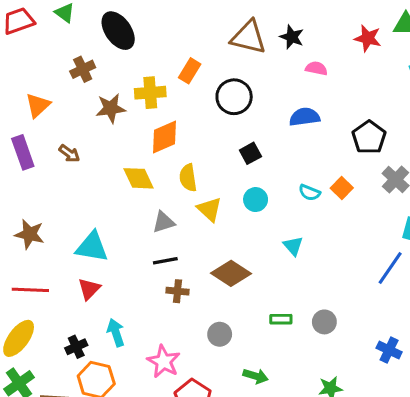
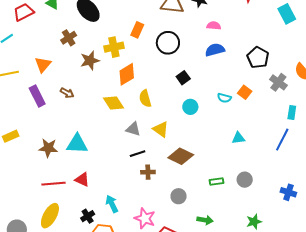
pink semicircle: (316, 68) -> (214, 26), moved
yellow triangle: (210, 209) -> (161, 129), moved
gray triangle: (164, 222) -> (133, 129), turned 42
cyan triangle: (293, 246) -> (238, 138), moved, turned -48
cyan triangle: (92, 247) -> (77, 144), moved
red triangle: (89, 289) -> (82, 180), moved, turned -42

